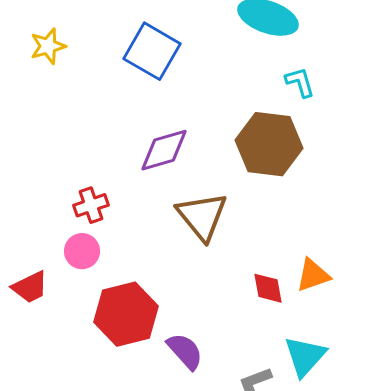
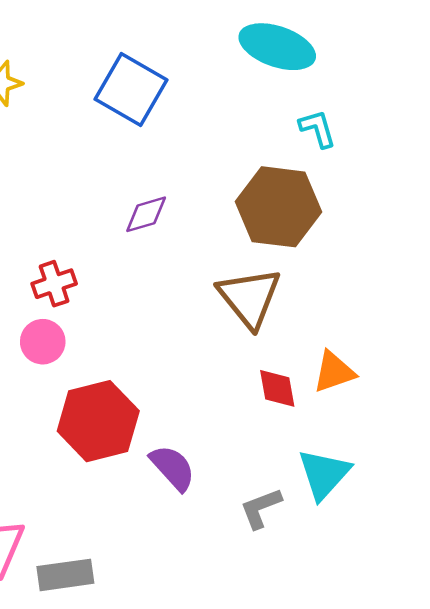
purple diamond: (164, 150) -> (146, 214), size x0.7
brown triangle: (202, 216) -> (249, 298), moved

